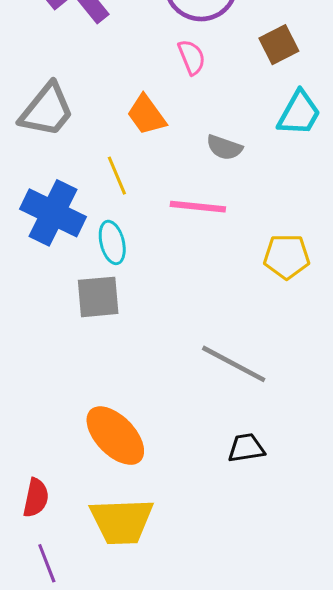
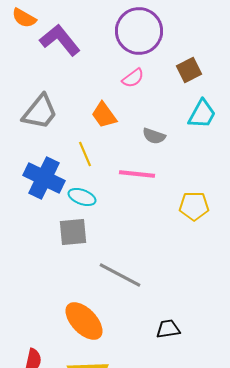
pink semicircle: (192, 57) -> (133, 78), turned 75
cyan ellipse: (112, 242) -> (82, 197), turned -56
gray line: (234, 364) -> (120, 275), moved

